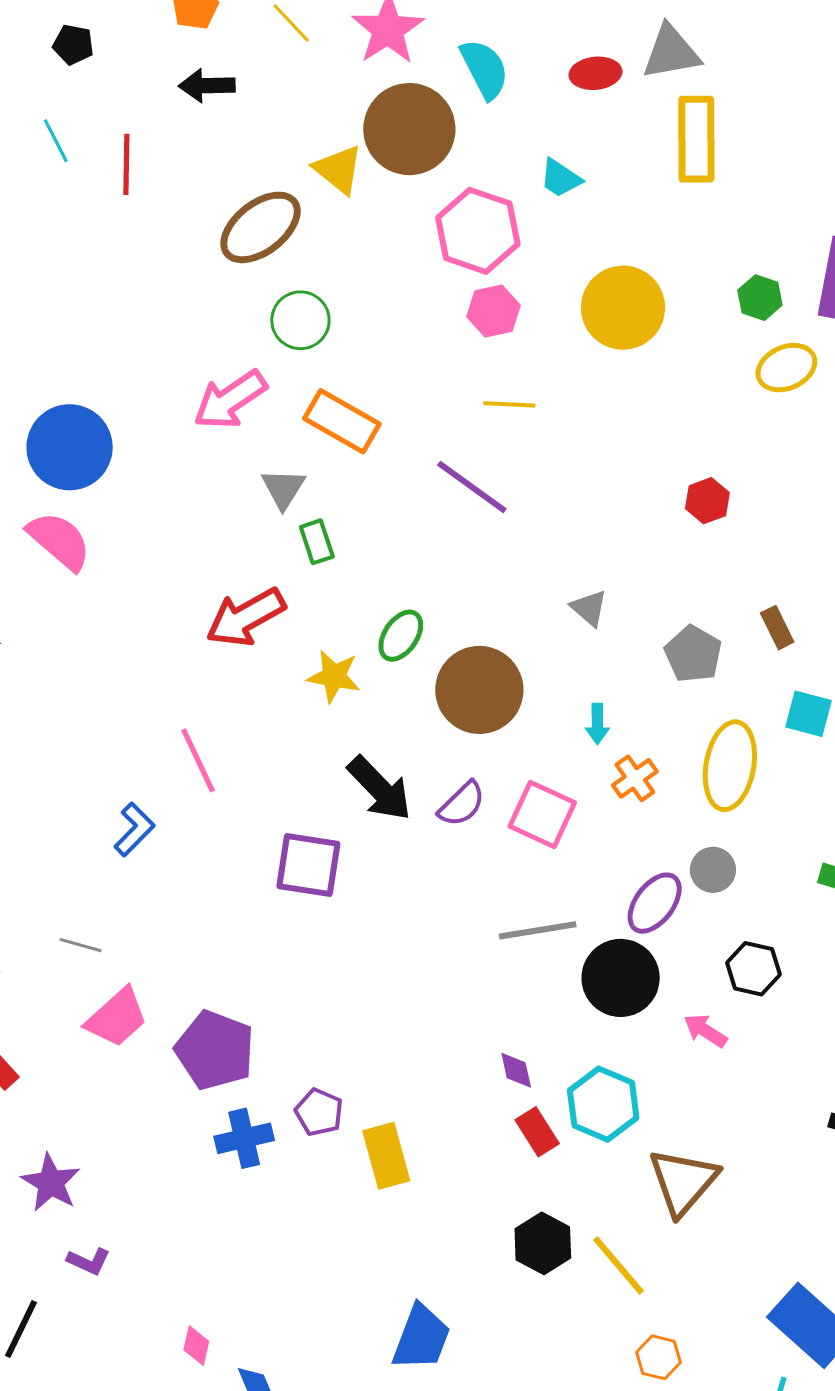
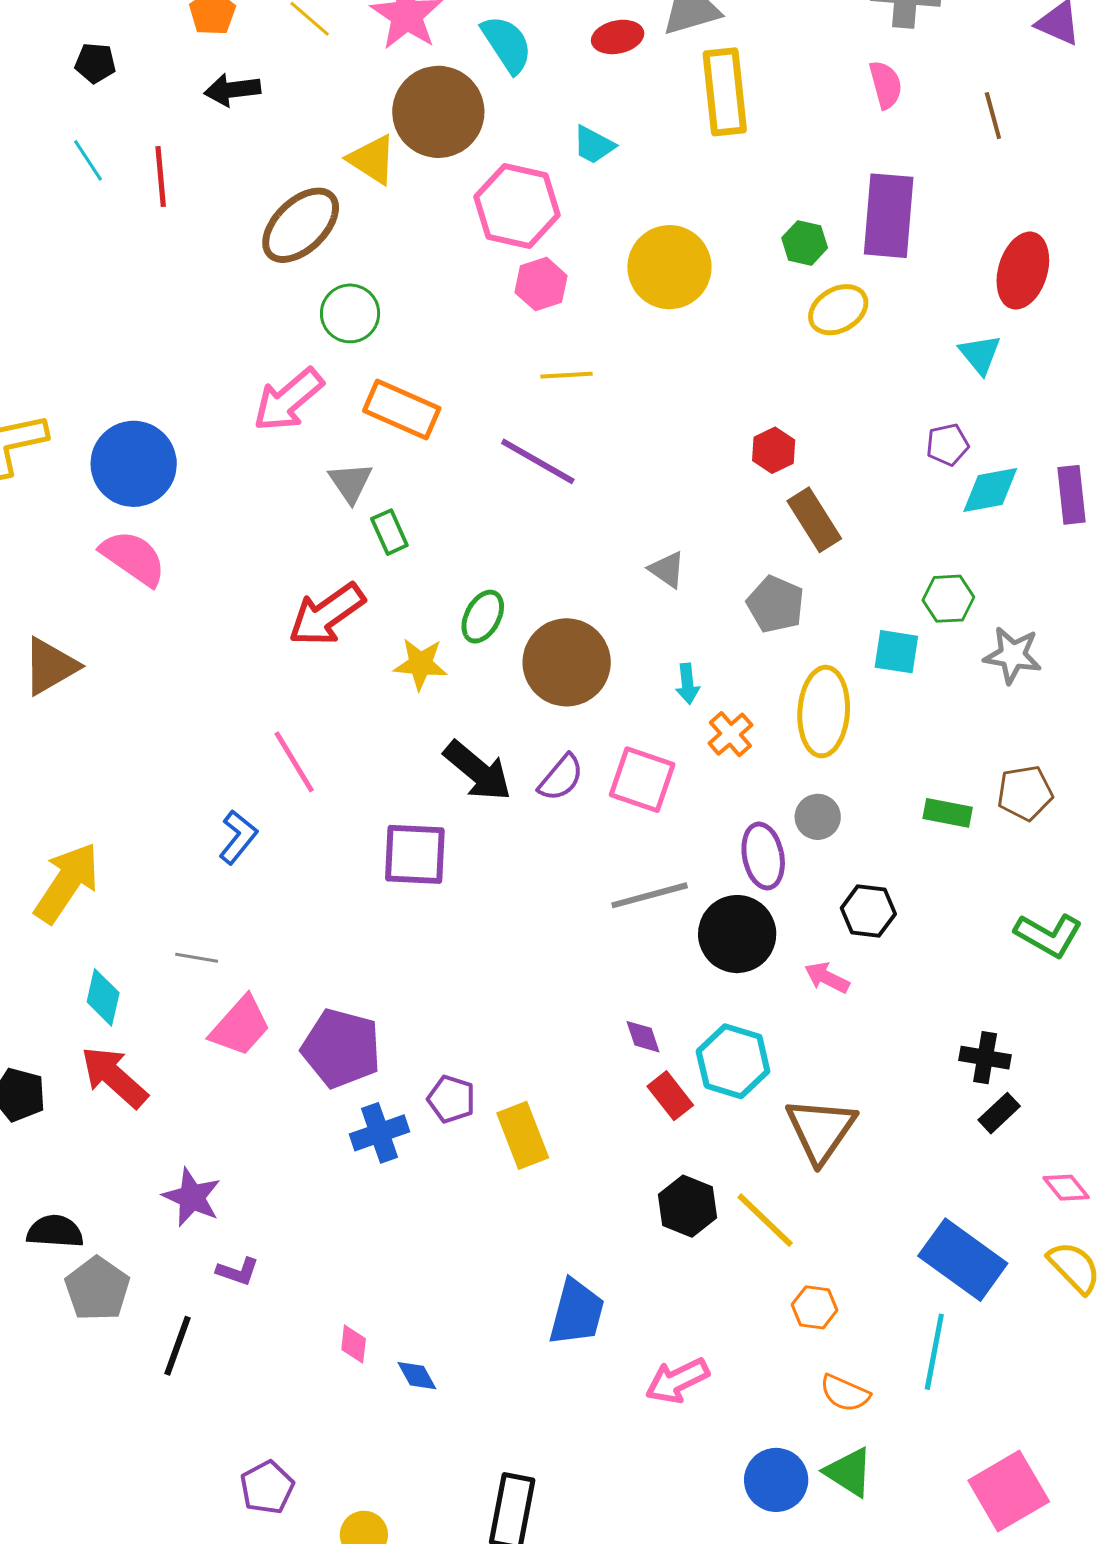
brown rectangle: (777, 628) -> (814, 520), moved, size x1.5
purple ellipse: (655, 903) -> (763, 856), turned -42

